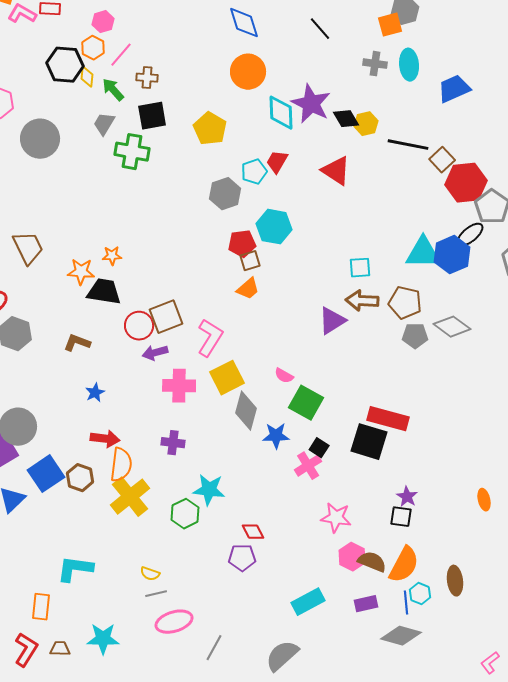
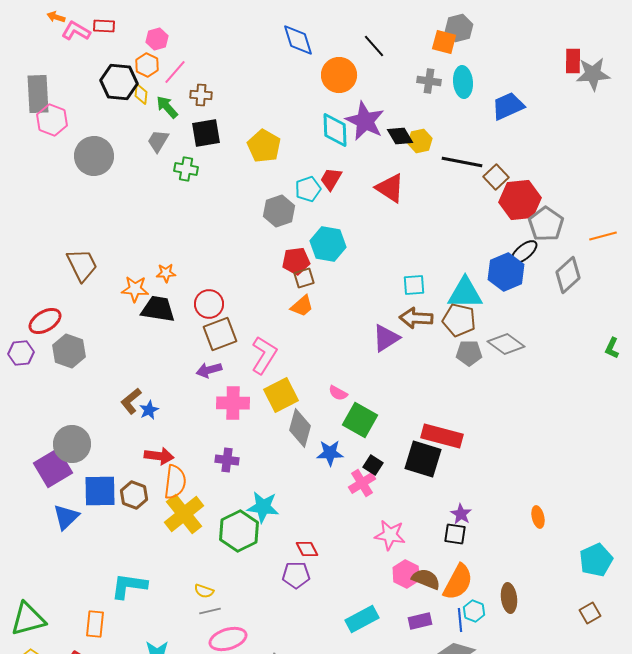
orange square: (390, 25) -> (444, 42), turned 30
orange circle: (248, 72) -> (339, 75), moved
green cross: (132, 152) -> (186, 169), size x0.7
cyan triangle: (423, 253) -> (465, 293), moved
red circle: (139, 326) -> (209, 304), moved
brown L-shape: (77, 343) -> (131, 401), moved, turned -60
blue square: (46, 474) -> (100, 491), turned 33
green hexagon: (185, 514) -> (239, 531), size x1.4

